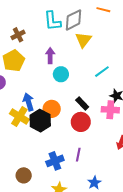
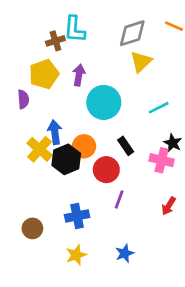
cyan L-shape: (52, 21) -> (75, 29), moved
purple arrow: (50, 56) -> (79, 75), moved
cyan circle: (61, 74) -> (104, 102), size x1.6
red circle: (81, 122) -> (106, 170), moved
purple line: (78, 155) -> (119, 199), moved

